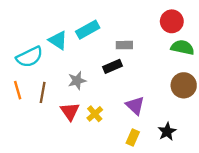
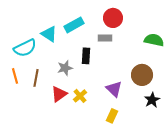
red circle: (172, 21) -> (113, 18), moved
black rectangle: (113, 66) -> (86, 56), moved, turned -63
brown circle: (184, 85) -> (142, 75), moved
red triangle: (70, 111) -> (59, 94), turned 30
black star: (167, 132) -> (152, 100), moved

